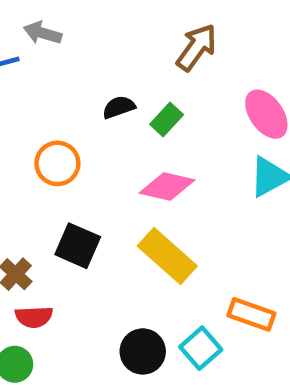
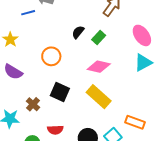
black semicircle: (119, 107) -> (78, 32), turned -32
red semicircle: (34, 317) -> (55, 130), moved

